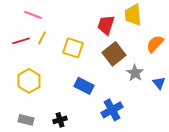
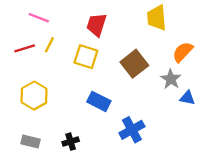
red trapezoid: (106, 25) -> (97, 25), moved
gray star: (135, 73) -> (171, 79), moved
blue triangle: (159, 83) -> (187, 98), turned -40

